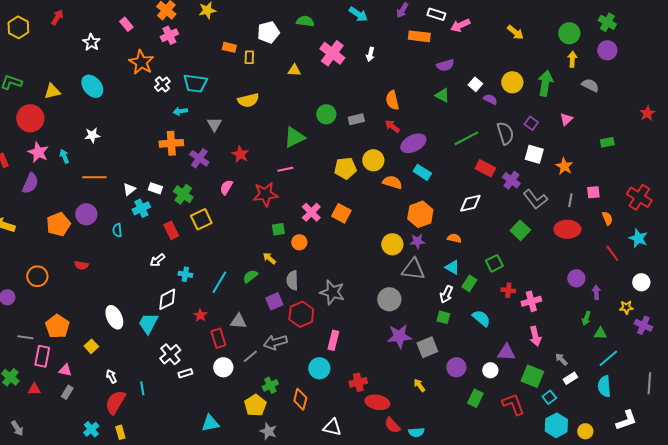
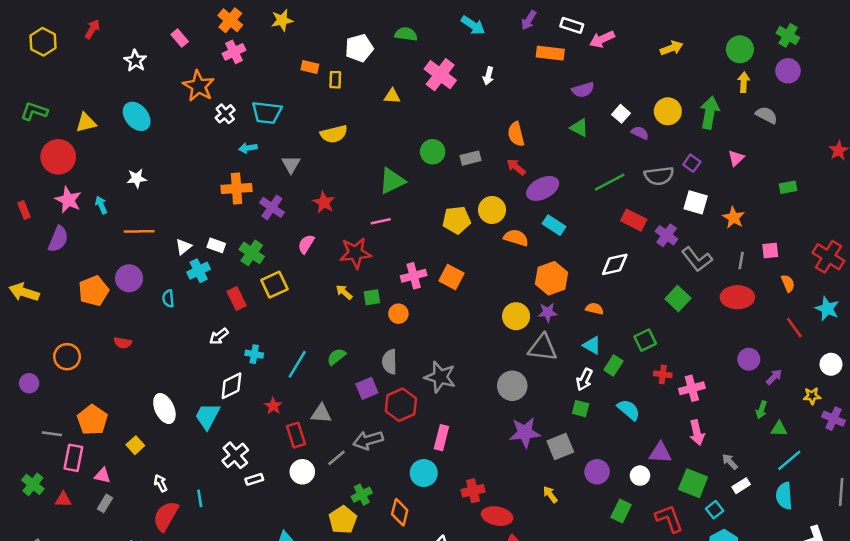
yellow arrow: (515, 32) -> (672, 48), turned -60
gray semicircle: (505, 133) -> (659, 176), turned 100
pink cross: (311, 212) -> (414, 276), turned 30
yellow arrow: (269, 258) -> (344, 292), moved
purple arrow: (596, 292) -> (774, 377), turned 48

